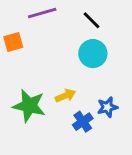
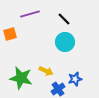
yellow arrow: (65, 96) -> (46, 71), turned 48

